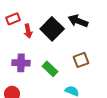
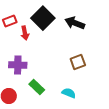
black square: (52, 29) -> (43, 18), moved
green rectangle: (50, 69) -> (37, 87), moved

